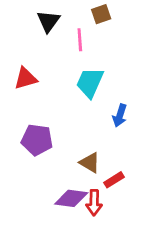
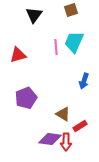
pink line: (80, 40) -> (56, 47), moved
cyan trapezoid: (90, 83) -> (74, 42), moved
purple pentagon: (37, 140) -> (26, 98), turned -30

